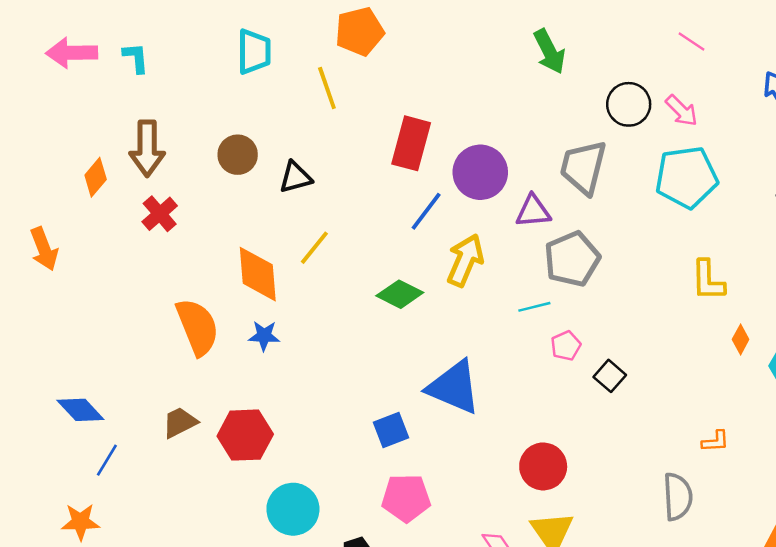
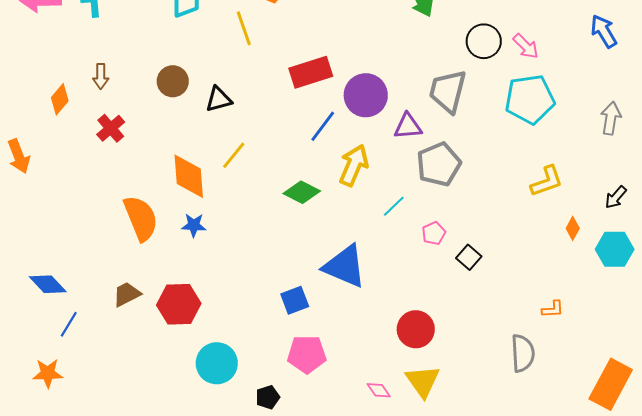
red rectangle: (411, 143) -> (311, 72), turned 57
brown arrow: (147, 148) -> (101, 76), size x0.6
yellow L-shape: (708, 280) -> (547, 181), turned -108
cyan line: (534, 307) -> (394, 206), moved, turned -30

